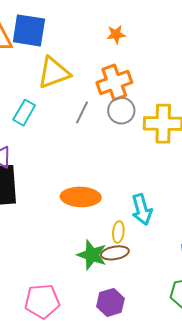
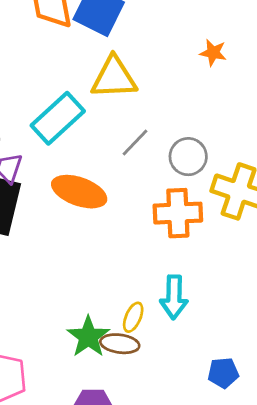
orange cross: (114, 82) -> (178, 213), moved
cyan rectangle: (24, 113) -> (58, 118), size x1.5
orange ellipse: (81, 197) -> (79, 192), moved

